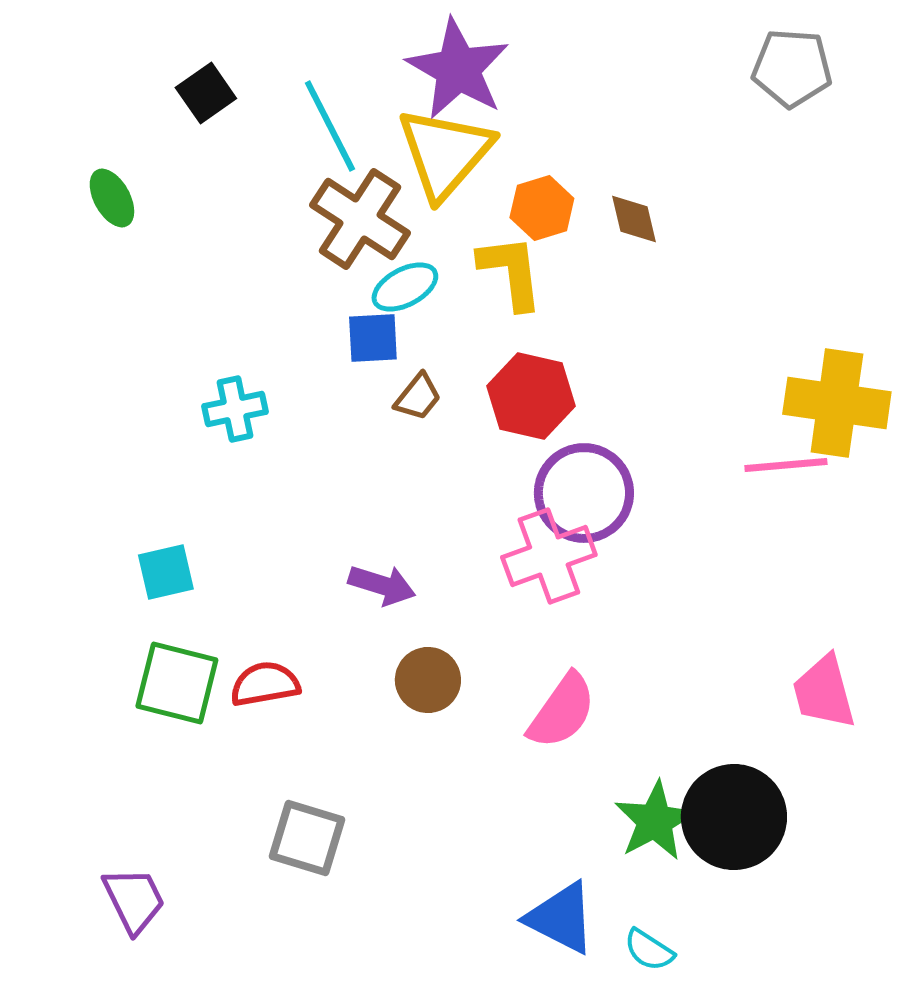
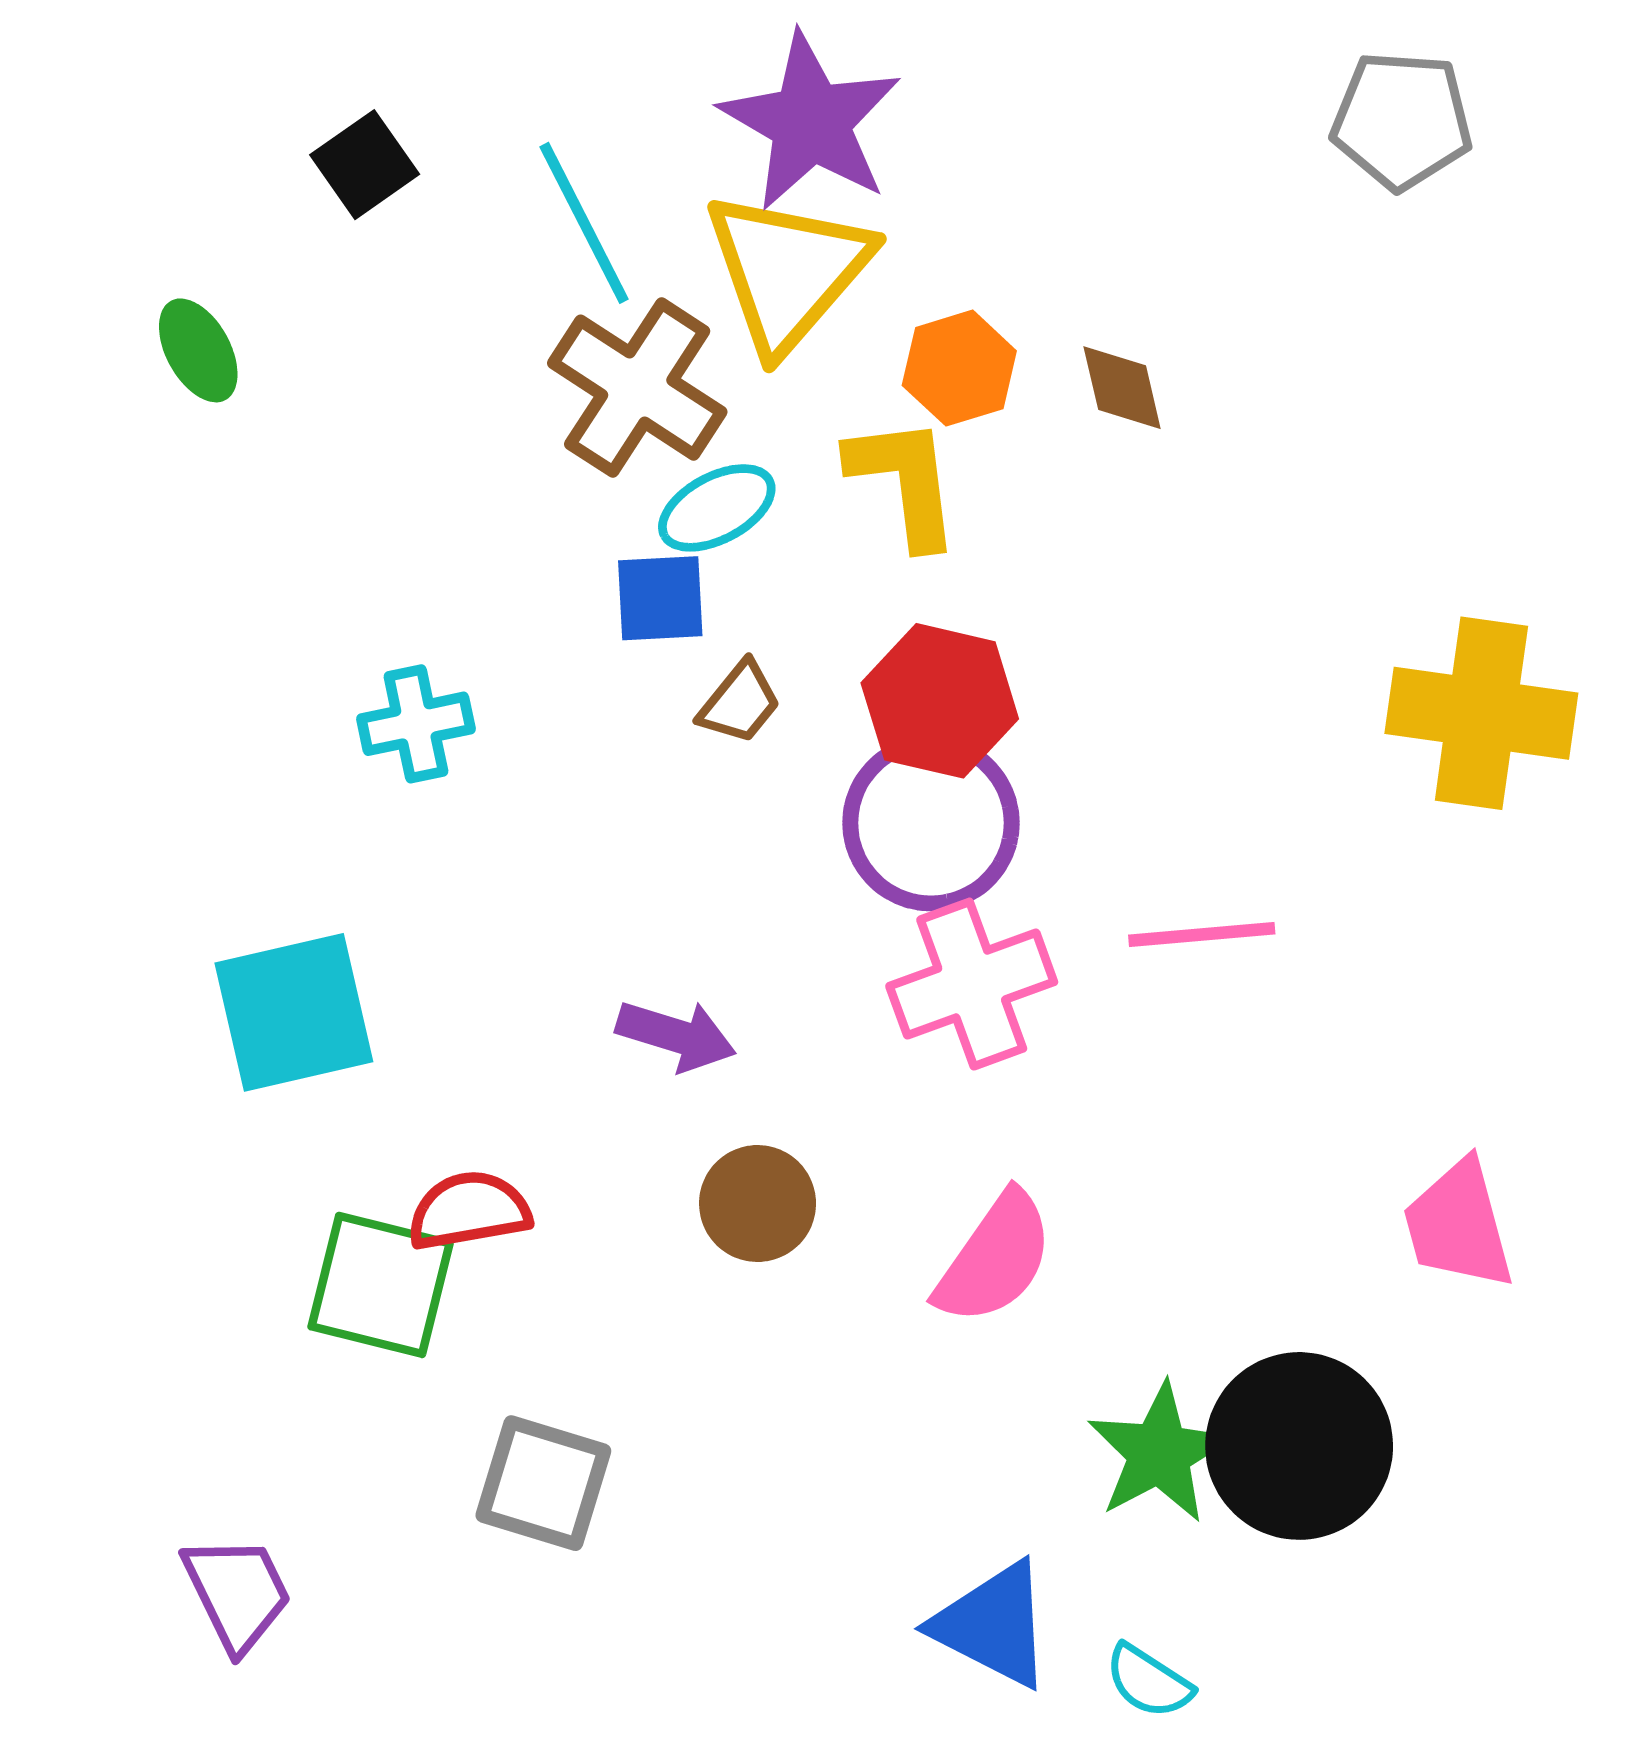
pink line: (786, 465) -> (1202, 934), moved
purple circle: (584, 493) -> (931, 823), moved
cyan square: (166, 572) -> (294, 1012), size x1.6
green square: (177, 683) -> (381, 1285), moved

